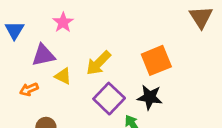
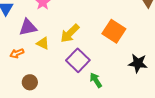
orange square: (156, 60) -> (114, 31), turned -35
black star: (150, 97) -> (138, 63), moved

